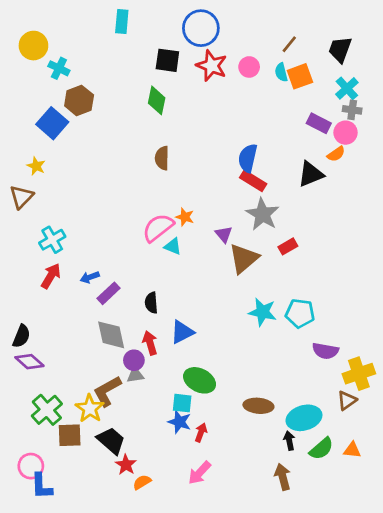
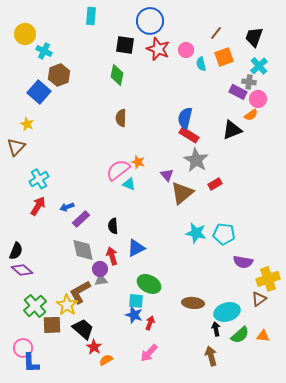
cyan semicircle: (281, 72) -> (201, 64), moved
gray cross: (352, 110) -> (249, 82), moved

